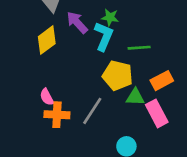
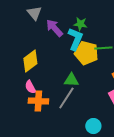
yellow diamond: (47, 40) -> (30, 61), moved
yellow pentagon: (118, 76) -> (86, 53), moved
green triangle: (135, 97) -> (71, 80), moved

